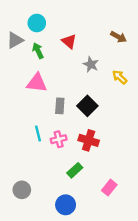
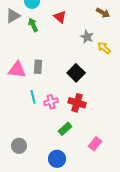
gray star: (91, 64) -> (87, 37), moved
pink triangle: (37, 83) -> (17, 70), moved
gray rectangle: (60, 106) -> (38, 67), moved

